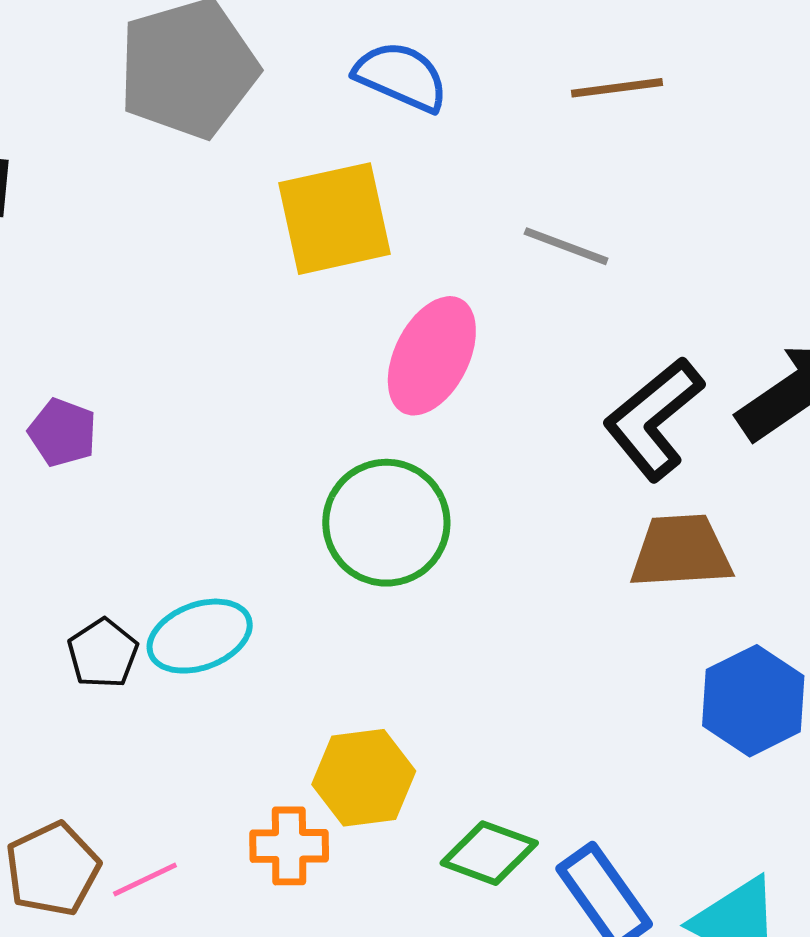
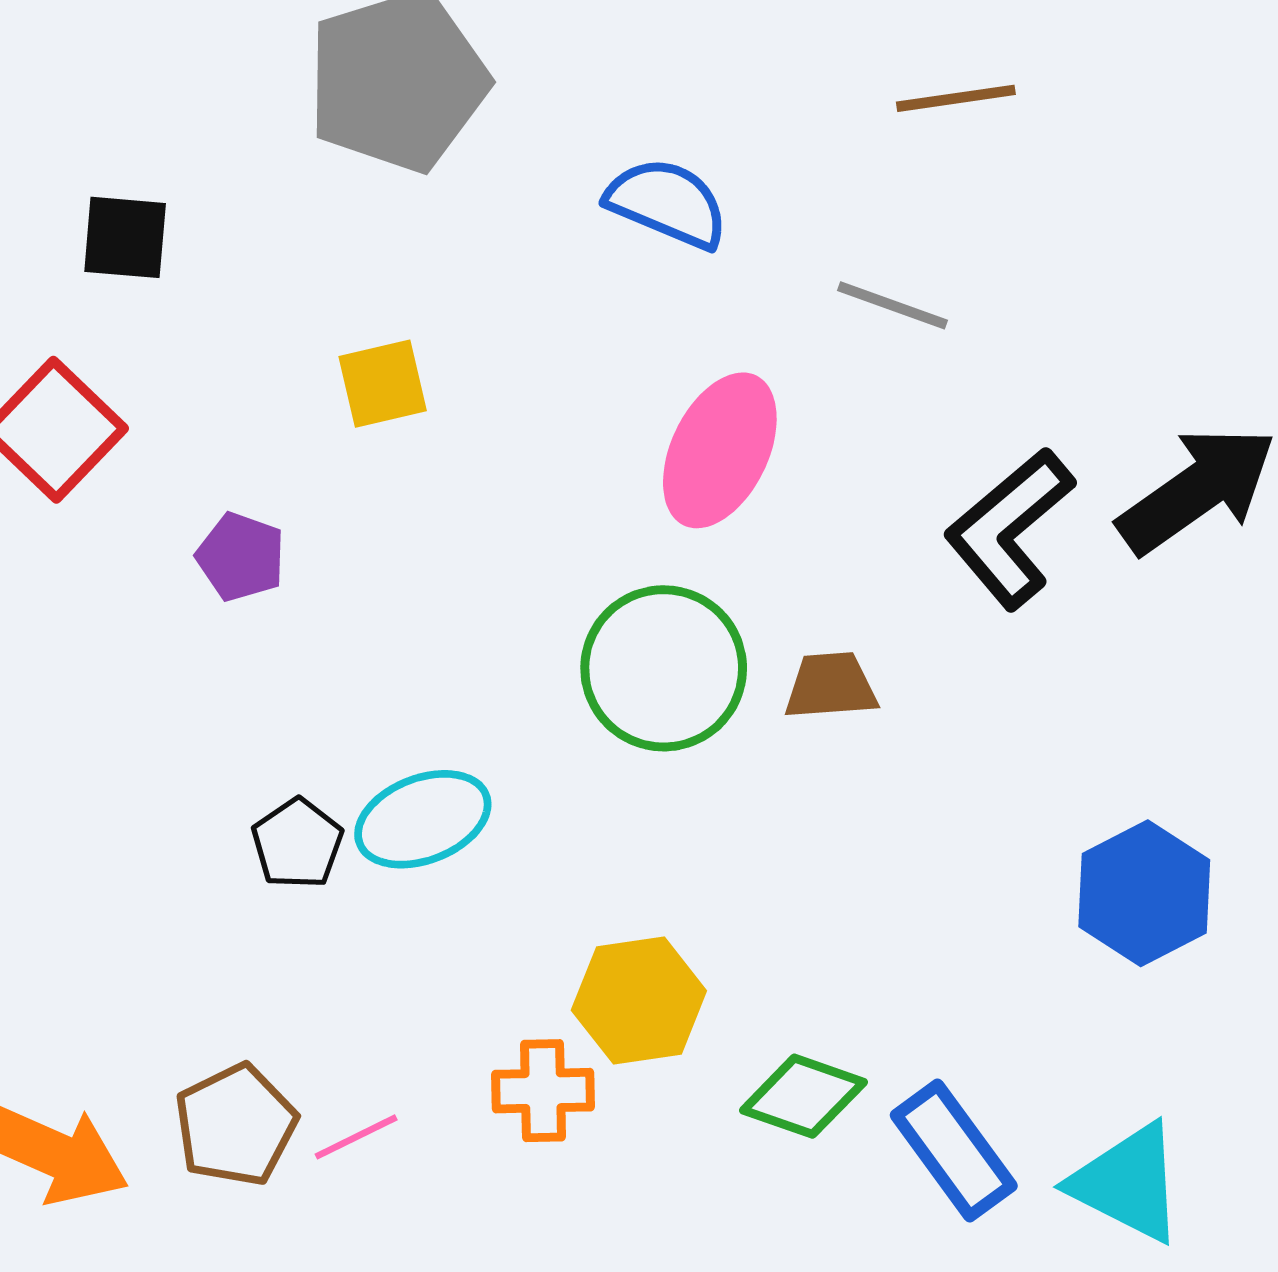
blue semicircle: (401, 76) -> (667, 203), moved
yellow square: (335, 219) -> (383, 384), moved, size x0.6
brown trapezoid: (681, 551) -> (831, 686), moved, size x0.7

